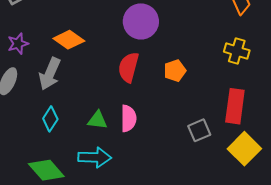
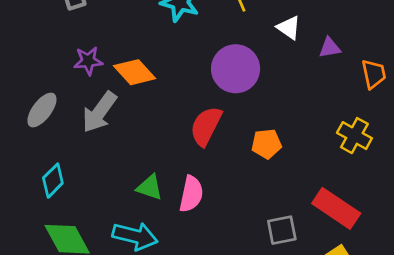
purple star: (18, 44) -> (88, 61), moved
red rectangle: (235, 106) -> (336, 208), turned -76
cyan diamond: (50, 119) -> (53, 181), moved

